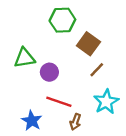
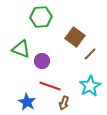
green hexagon: (62, 20) -> (41, 17), moved
green triangle: (25, 58) -> (21, 49), turned 30
brown line: (97, 70) -> (90, 54), moved

